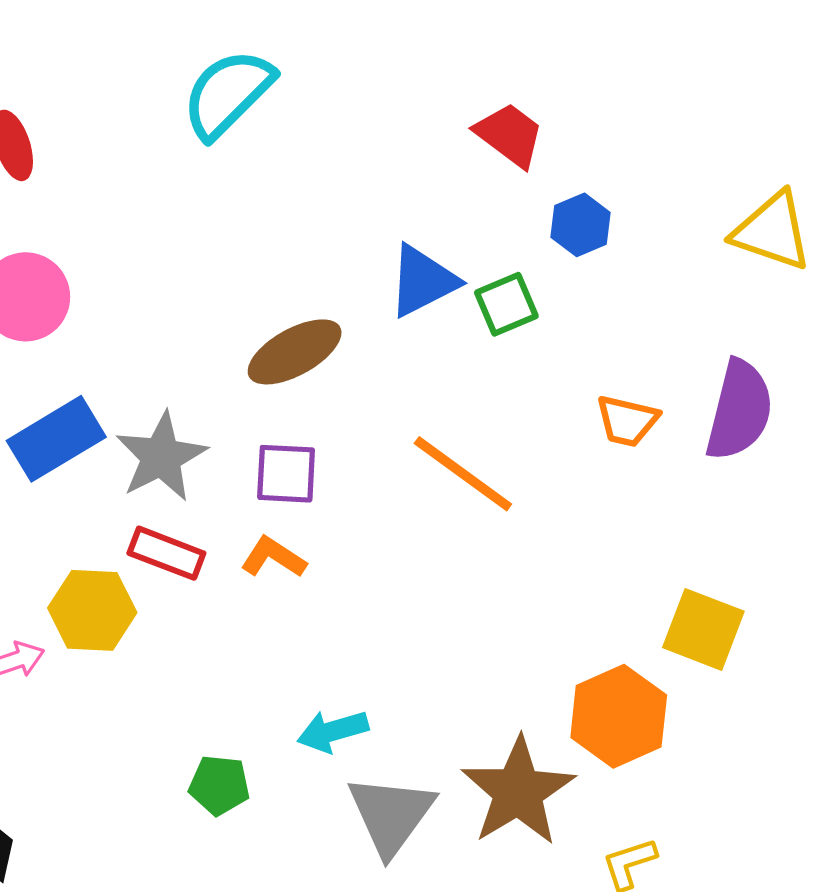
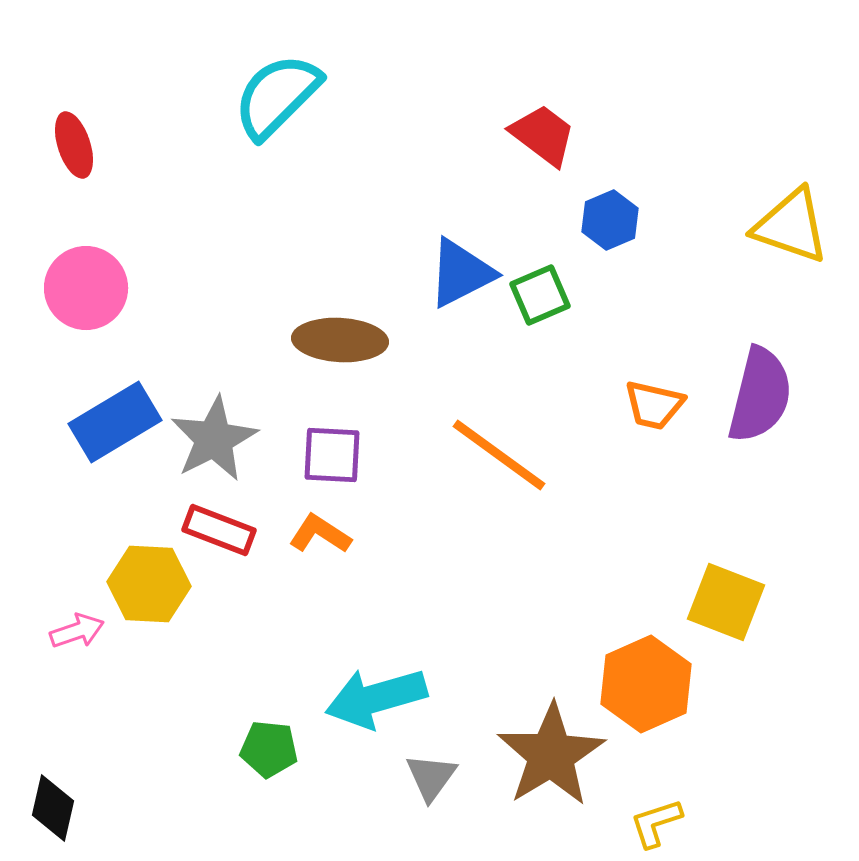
brown ellipse: (295, 352) -> (340, 340), turned 32
cyan arrow: (333, 731) -> (376, 698), size x1.5
gray triangle: (391, 815) -> (431, 777), size x0.6

